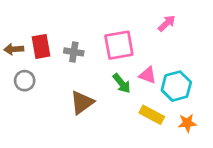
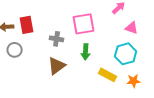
gray cross: (74, 52) -> (57, 39), moved
pink triangle: (148, 75) -> (132, 28), moved
green arrow: (122, 83) -> (86, 52), turned 42

